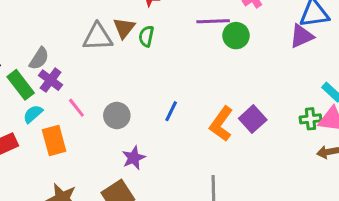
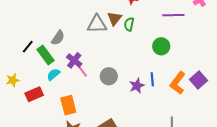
green circle: (236, 36) -> (161, 46), moved
purple cross: (51, 80) -> (74, 60), moved
blue line: (171, 111) -> (152, 79), moved, turned -32
orange rectangle: (54, 141) -> (68, 105), moved
purple star: (134, 158) -> (137, 86), moved

